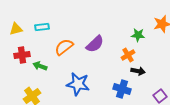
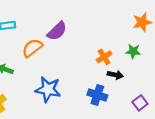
green star: (138, 35) -> (133, 51), moved
purple semicircle: (95, 44) -> (57, 31), moved

